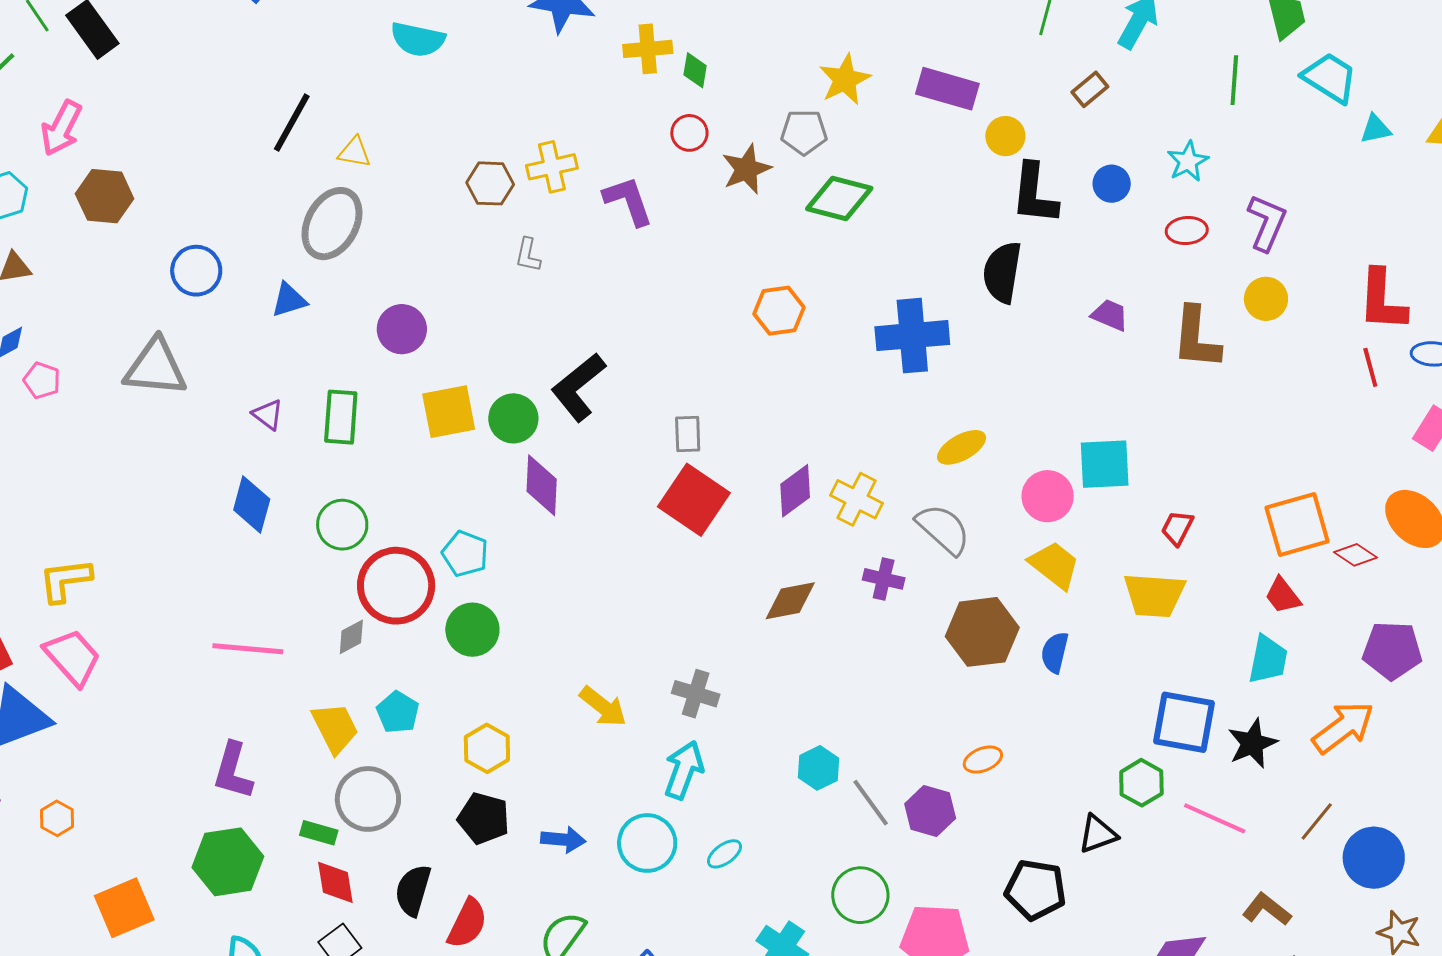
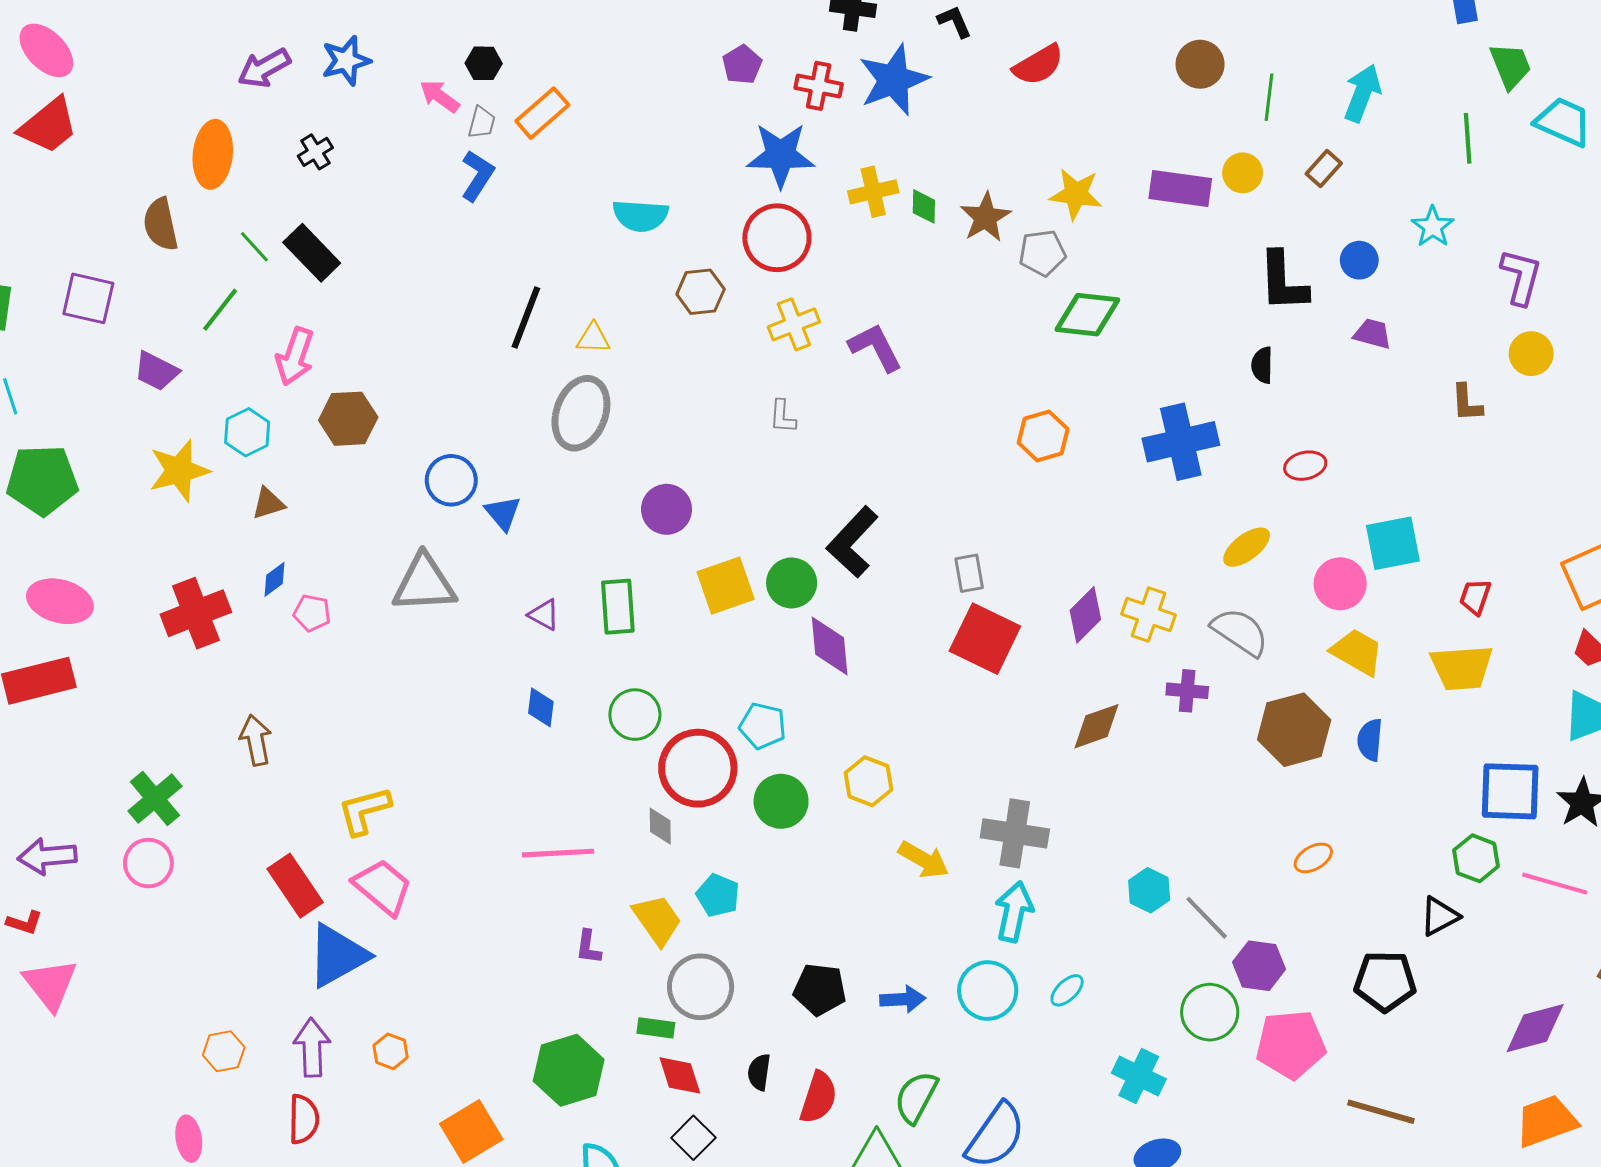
yellow star: (845, 80) -> (1076, 194), turned -30
red circle: (689, 133) -> (777, 238), moved, size x1.8
yellow circle: (1005, 136) -> (1243, 173), moved
brown star: (746, 169) -> (985, 217), moved
brown hexagon: (490, 183) -> (701, 292), moved
red ellipse: (1187, 231) -> (1305, 466), moved
black semicircle: (1002, 272) -> (1262, 365), size x0.6
blue triangle: (289, 300) -> (503, 513), moved, turned -45
purple trapezoid: (1110, 315) -> (1372, 334), moved
brown L-shape: (1196, 338) -> (1467, 403), size x0.6
blue diamond: (252, 504) -> (541, 707), size x0.7
gray diamond: (351, 637) -> (660, 826), turned -54
gray cross: (696, 694) -> (1015, 833), size x1.4
yellow hexagon: (487, 748) -> (868, 781), moved
purple L-shape: (233, 771) -> (588, 947), moved, size x0.6
purple hexagon: (930, 811) -> (1259, 966), moved
black semicircle: (413, 890) -> (759, 1072), size x0.7

